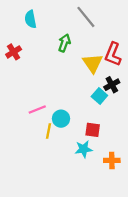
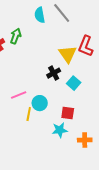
cyan semicircle: (30, 19) -> (40, 15), moved
green arrow: (64, 43) -> (16, 36), moved
black cross: (112, 85) -> (54, 73), moved

